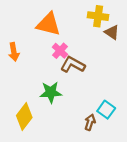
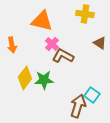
brown triangle: (112, 32) -> (100, 43), moved
yellow diamond: (24, 117) -> (25, 78), moved
brown arrow: (90, 122) -> (78, 106), size x1.6

